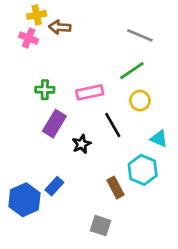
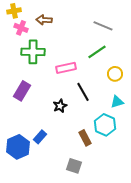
yellow cross: (37, 15) -> (14, 11), moved
green cross: (45, 90) -> (33, 52), moved, size x1.6
yellow circle: (140, 101) -> (115, 74), moved
purple rectangle: (54, 124) -> (22, 91), moved
cyan triangle: (159, 139) -> (117, 102), turned -40

